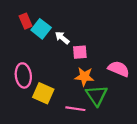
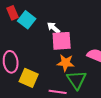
white arrow: (62, 38) -> (54, 28), moved
pink square: (80, 52) -> (62, 41), size x1.5

